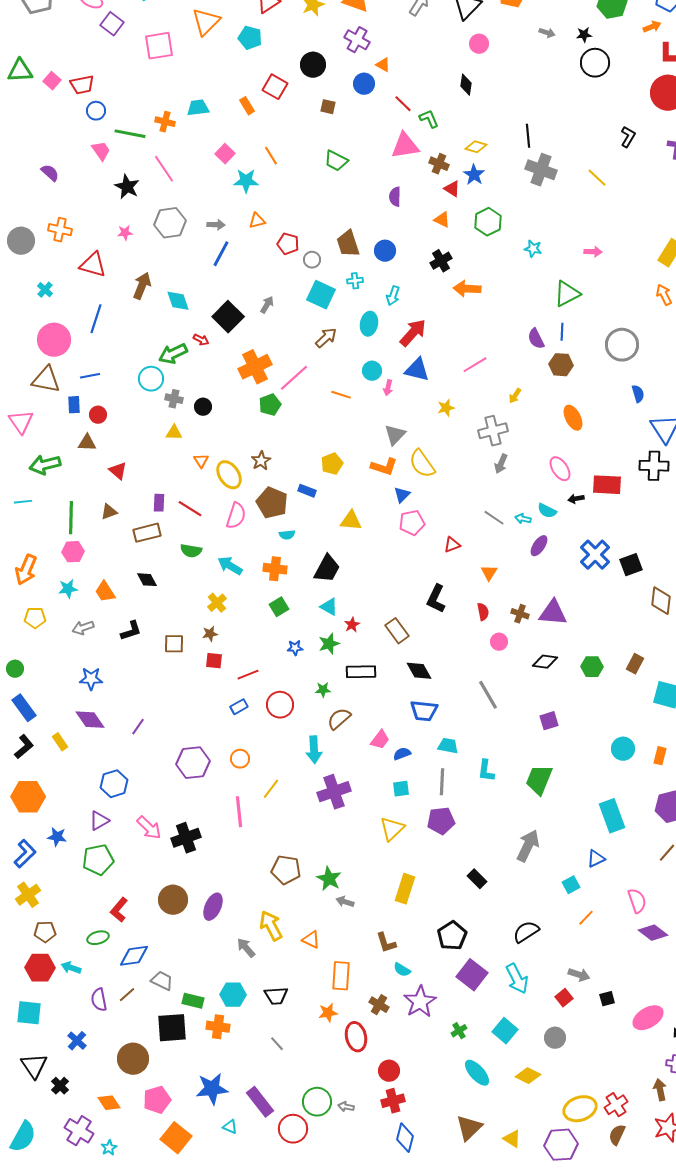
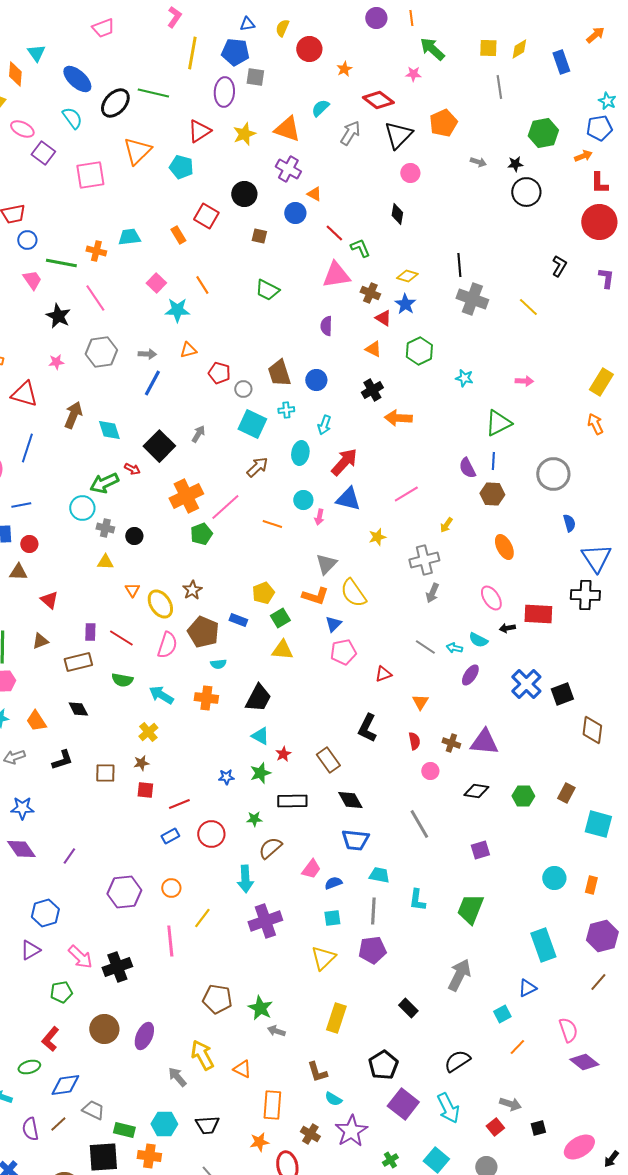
green square: (279, 607) -> (280, 618), moved
green pentagon: (98, 860) -> (61, 992), moved, size x0.7

